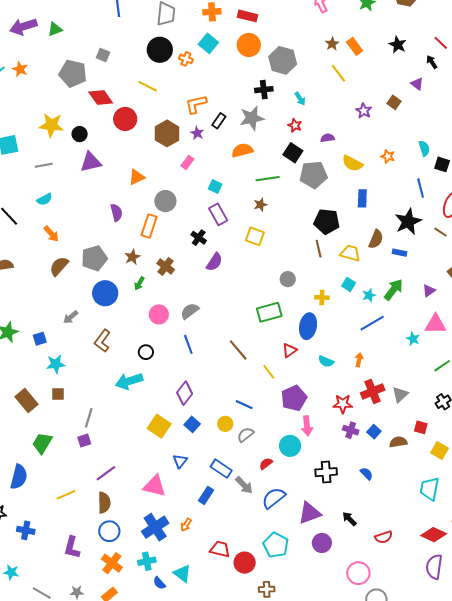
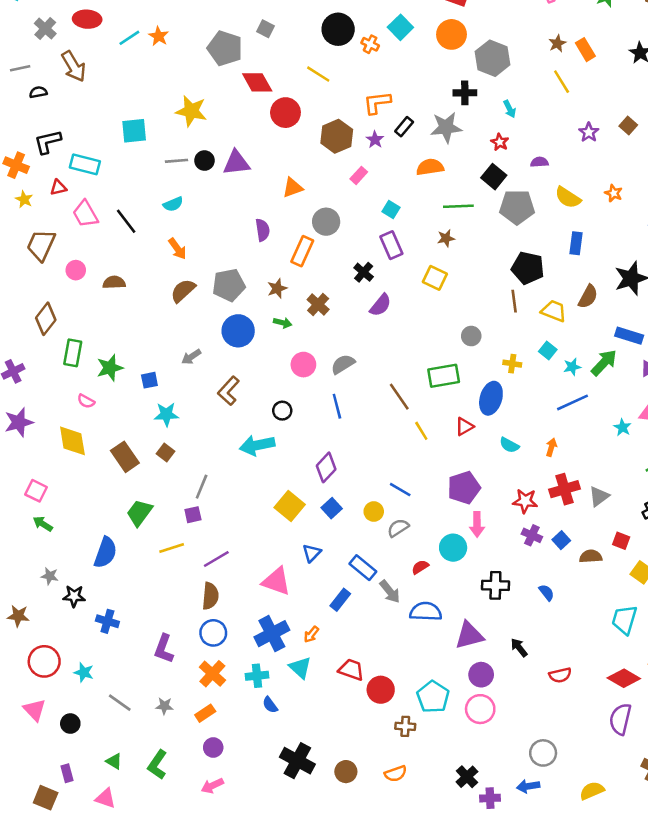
black circle: (80, 134) -> (204, 161), moved
blue rectangle: (400, 253) -> (629, 336), moved, size x1.5
green arrow: (139, 283) -> (283, 323), turned -112
brown line: (238, 350) -> (399, 397), moved
yellow line: (269, 372) -> (421, 431), moved
brown square: (58, 394) -> (166, 453), turned 32
yellow line: (66, 495) -> (172, 548), moved
blue semicircle: (274, 498) -> (426, 612), turned 35
cyan pentagon: (276, 545) -> (433, 697), moved
cyan triangle: (182, 573) -> (300, 668), moved
pink circle: (358, 573) -> (480, 709), moved

